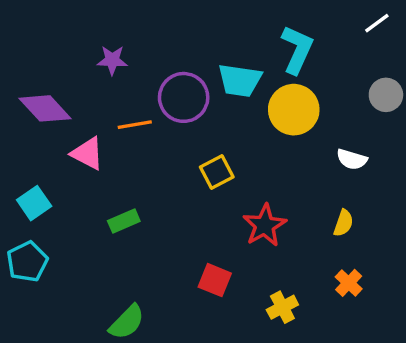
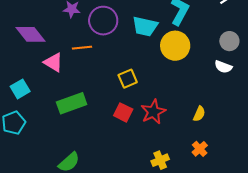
purple circle: (184, 97) -> (103, 21), moved
white semicircle: (352, 159) -> (223, 67), moved
green rectangle: (124, 221) -> (72, 103), size x1.6
red square: (215, 280) -> (123, 112), moved

